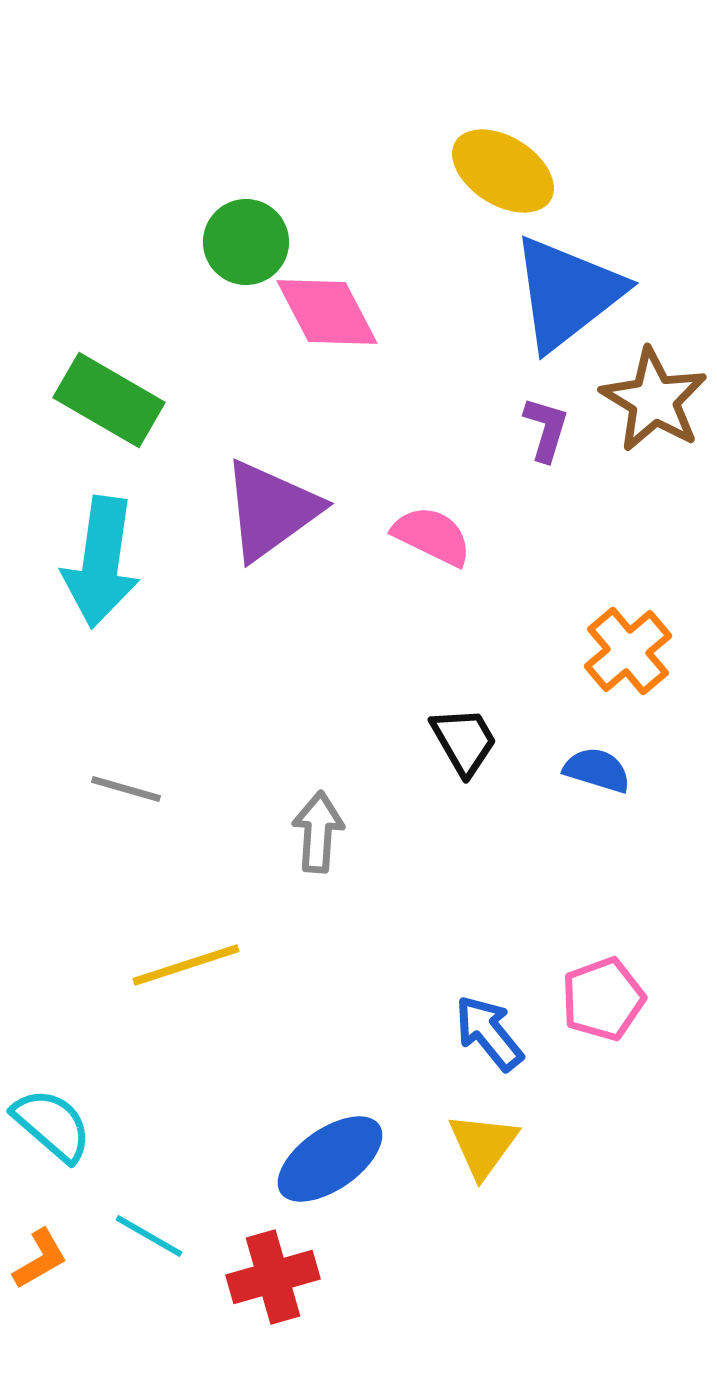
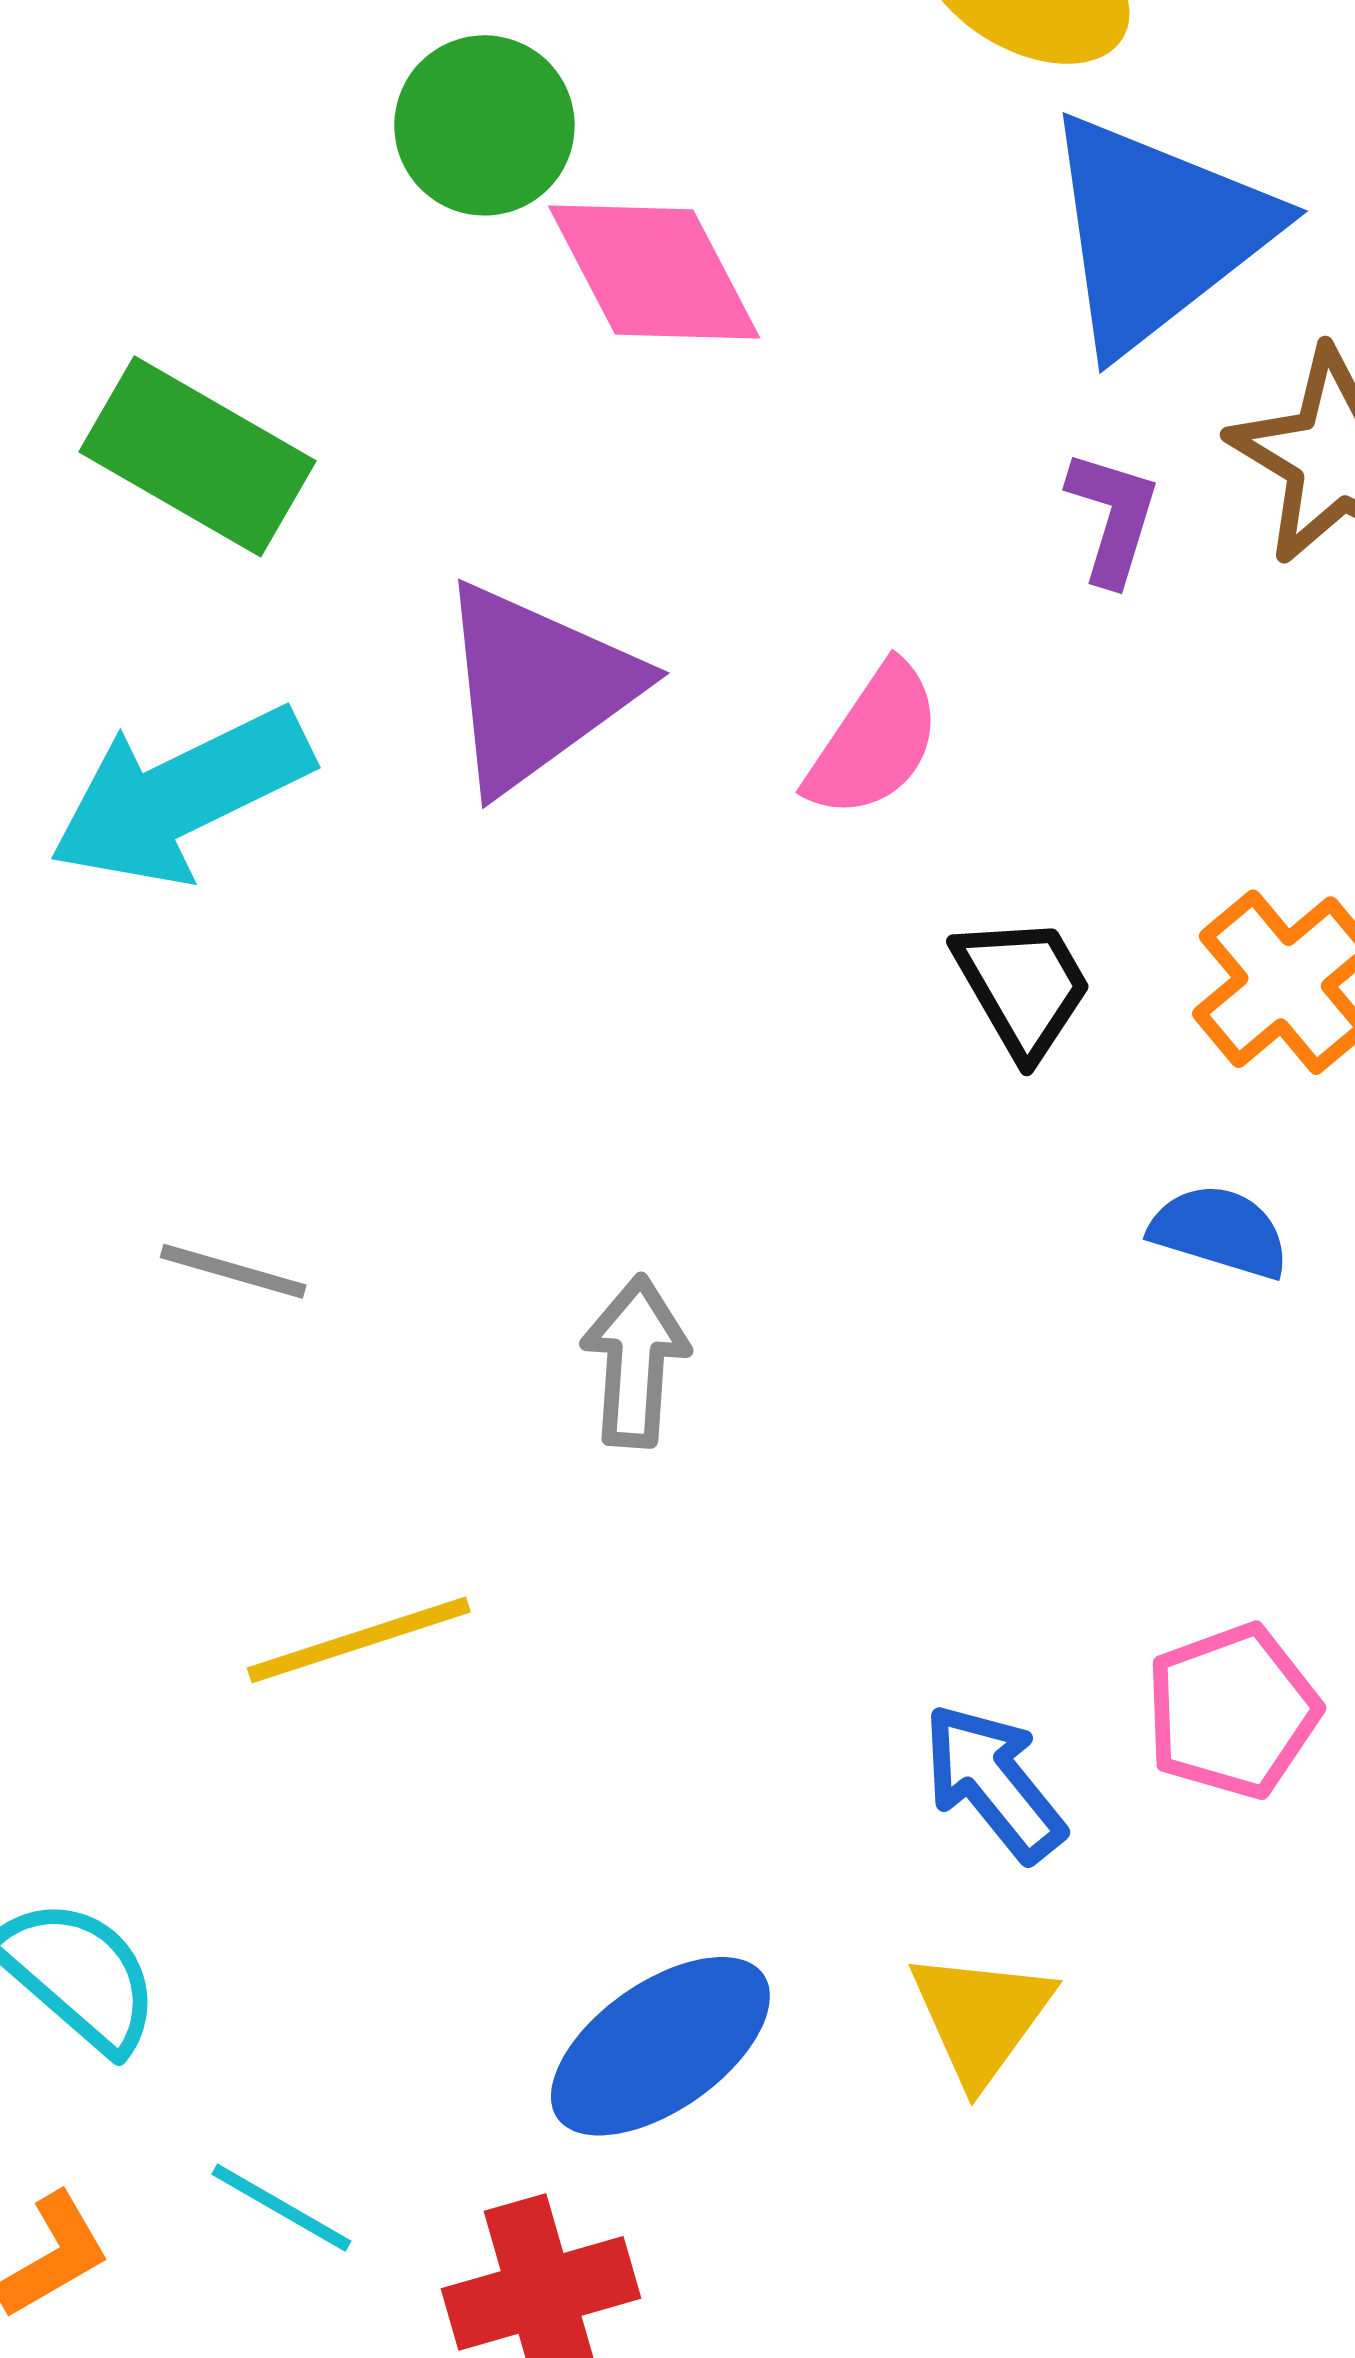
pink semicircle: (432, 536) -> (874, 741), turned 98
cyan arrow: (101, 562) -> (181, 796), turned 56
black trapezoid: (464, 741) -> (1023, 986), moved

